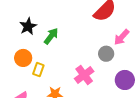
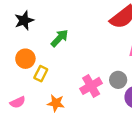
black star: (28, 26) -> (24, 20), moved
gray circle: (106, 54) -> (118, 80), moved

